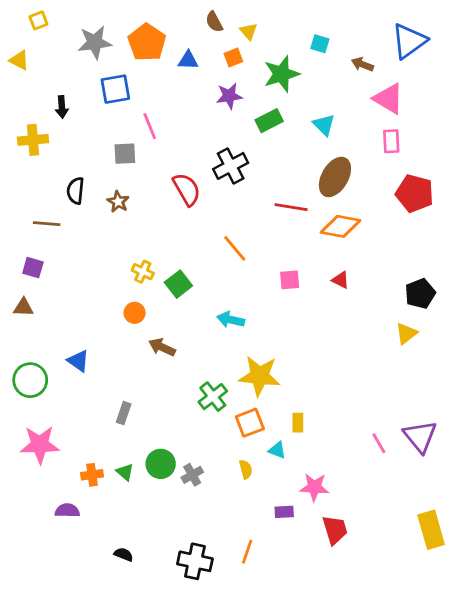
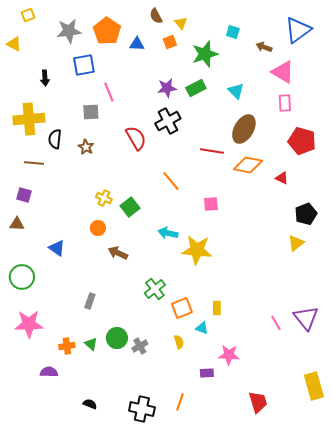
purple star: (229, 96) -> (167, 88), moved
yellow cross: (33, 140) -> (29, 119), moved, size x1.4
red triangle: (340, 280) -> (282, 178), moved
blue triangle: (78, 361) -> (57, 248), moved
yellow star: (259, 376) -> (197, 250), moved
red trapezoid: (335, 530) -> (258, 402), moved

